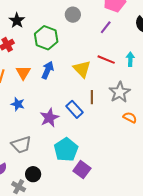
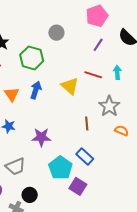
purple line: (106, 27) -> (98, 45), moved
brown line: (92, 97) -> (87, 124), moved
blue rectangle: (74, 109) -> (85, 157), moved
purple star: (49, 118) -> (41, 137), turned 30

